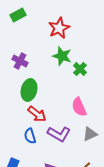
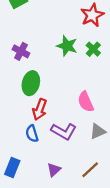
red star: (59, 28) -> (92, 15), moved
green cross: (80, 69) -> (93, 49), moved
red arrow: (37, 114) -> (40, 109), turned 72

